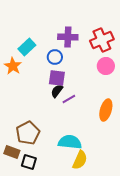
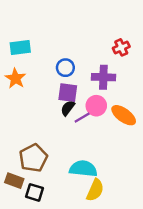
purple cross: (68, 37) -> (103, 77), moved
red cross: (102, 40) -> (121, 47), size x0.6
cyan rectangle: (27, 47) -> (20, 47), moved, turned 36
pink circle: (106, 66) -> (96, 106), moved
orange ellipse: (106, 110) -> (124, 115), moved, turned -70

